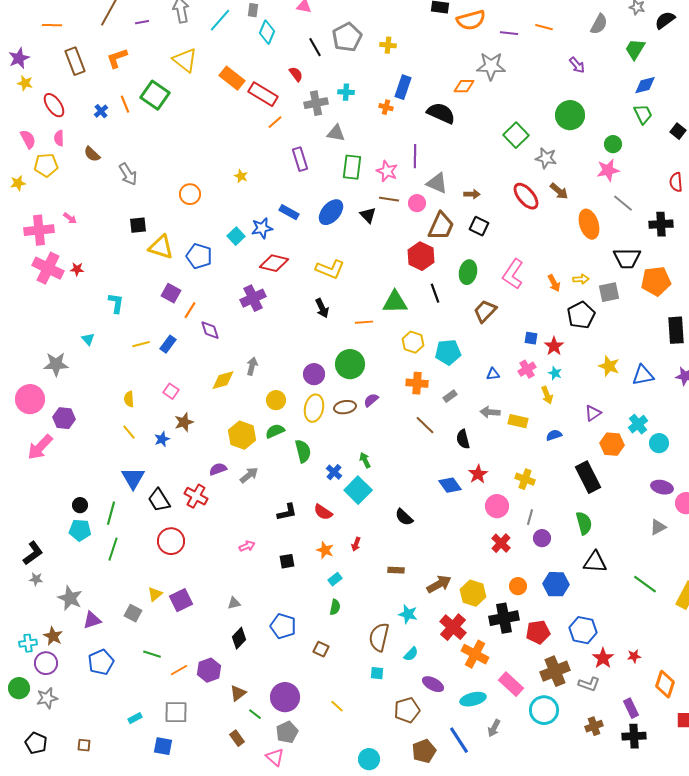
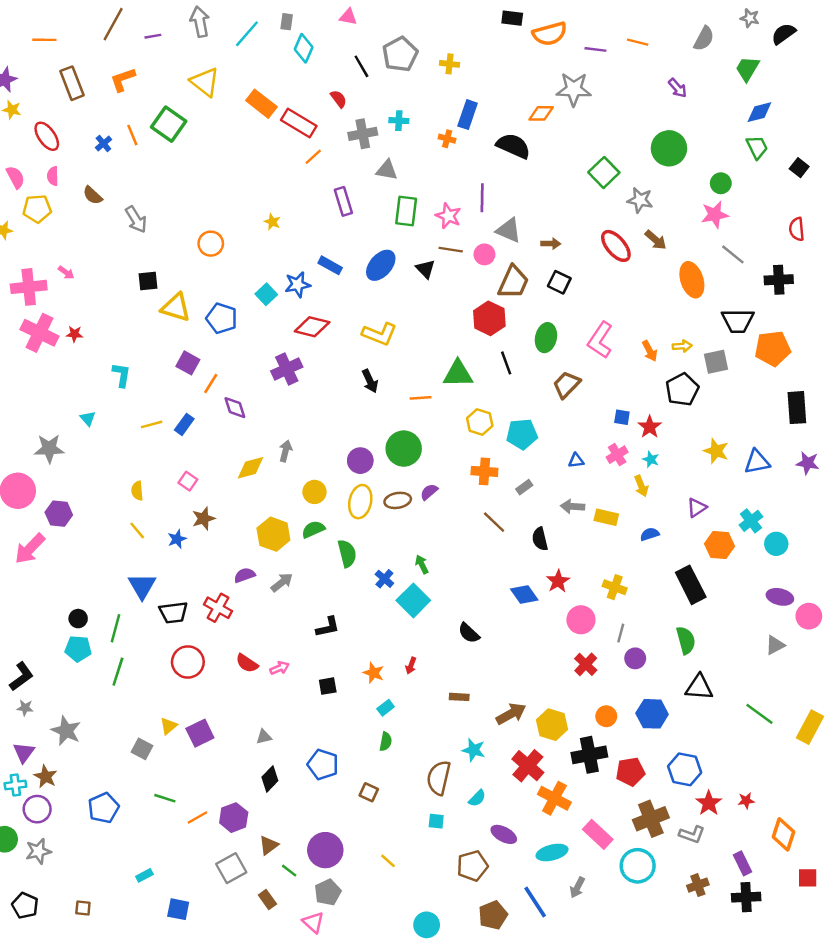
black trapezoid: (159, 500) -> (173, 613), turned -65
red semicircle: (323, 512) -> (247, 663), moved
purple triangle: (92, 620) -> (24, 752), moved, turned -36
gray square: (176, 712) -> (231, 868), moved, turned -30

